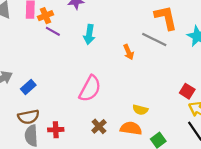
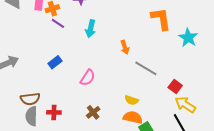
gray line: (154, 39) -> (146, 68), moved
blue rectangle: (28, 87) -> (55, 62), moved
pink semicircle: (90, 89) -> (88, 78), size x0.7
orange semicircle: (131, 128) -> (133, 117), moved

